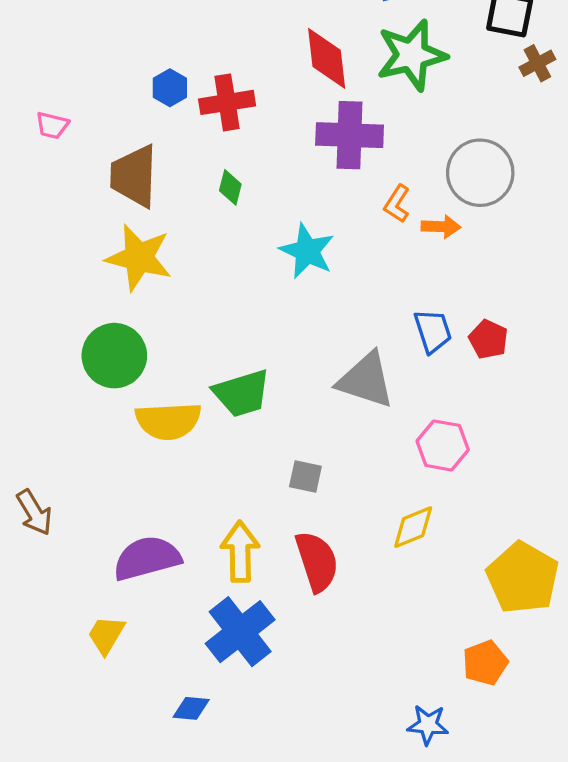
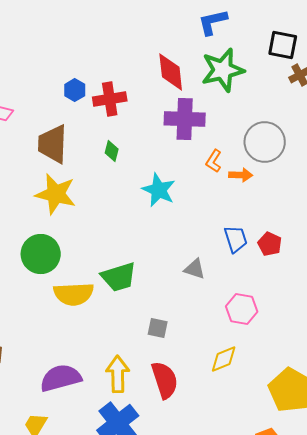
gray triangle: (366, 380) -> (195, 269), size x0.6

